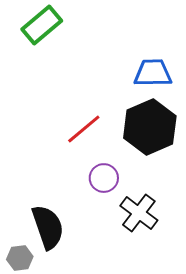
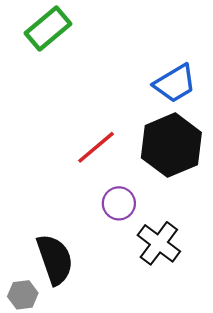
blue trapezoid: (153, 73) -> (175, 83), turned 150

